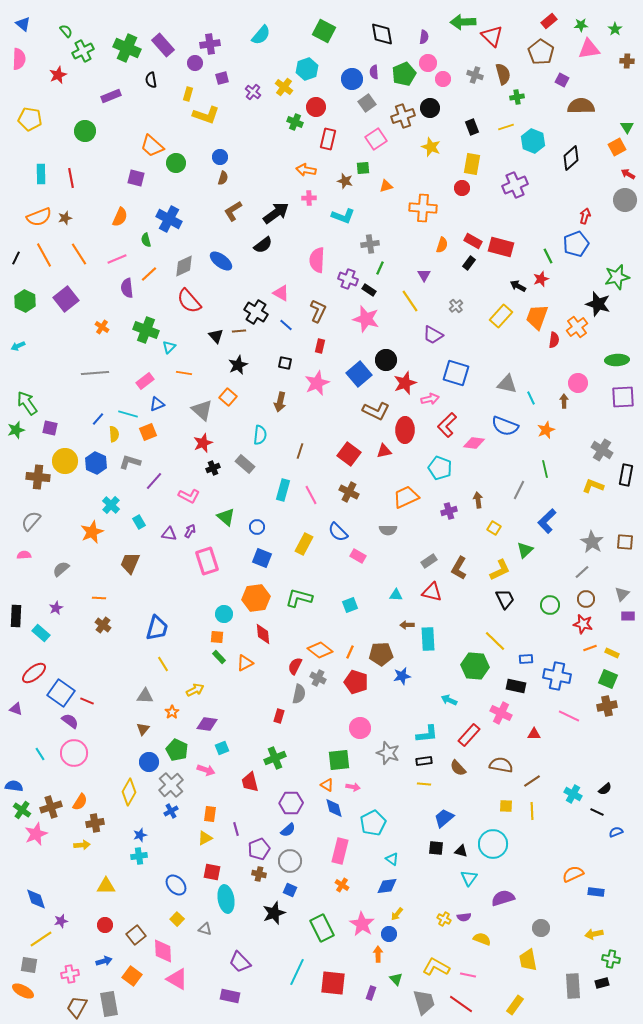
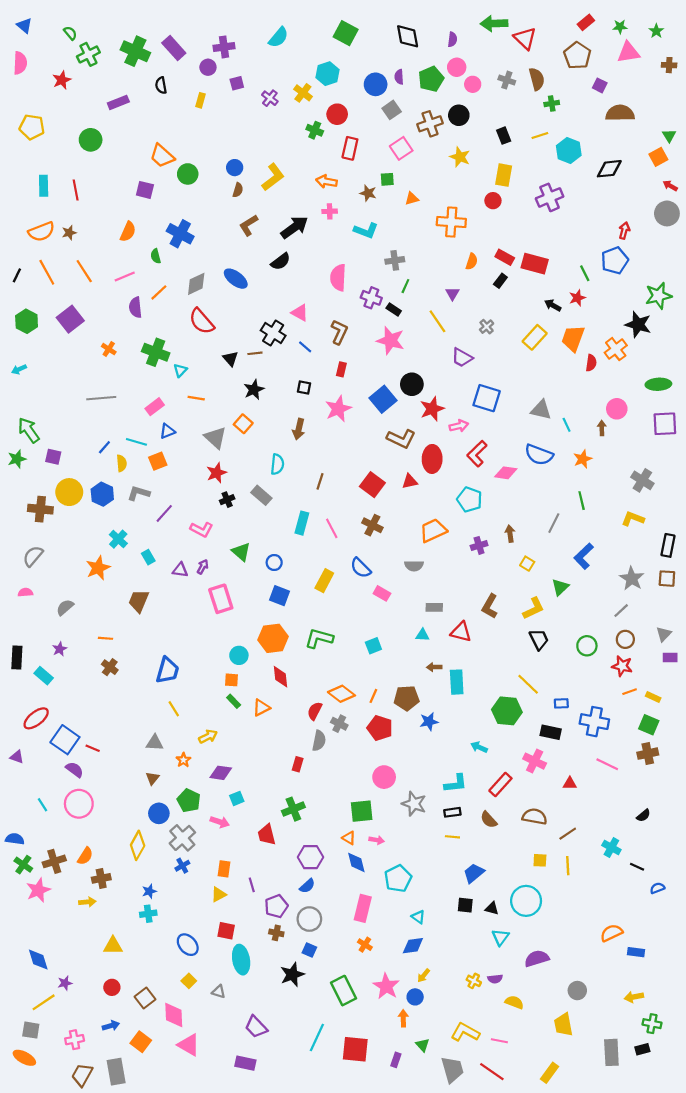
yellow L-shape: (206, 115) -> (273, 177), moved, turned -56
black diamond: (571, 158) -> (609, 169), turned 35
black rectangle: (626, 475) -> (668, 545), moved
gray rectangle: (429, 561) -> (434, 607), moved, turned 35
black semicircle: (605, 789) -> (643, 815), moved

